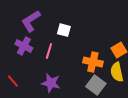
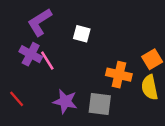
pink line: (49, 51) -> (47, 61), moved, turned -49
gray square: (96, 85) -> (100, 104), moved, turned -30

